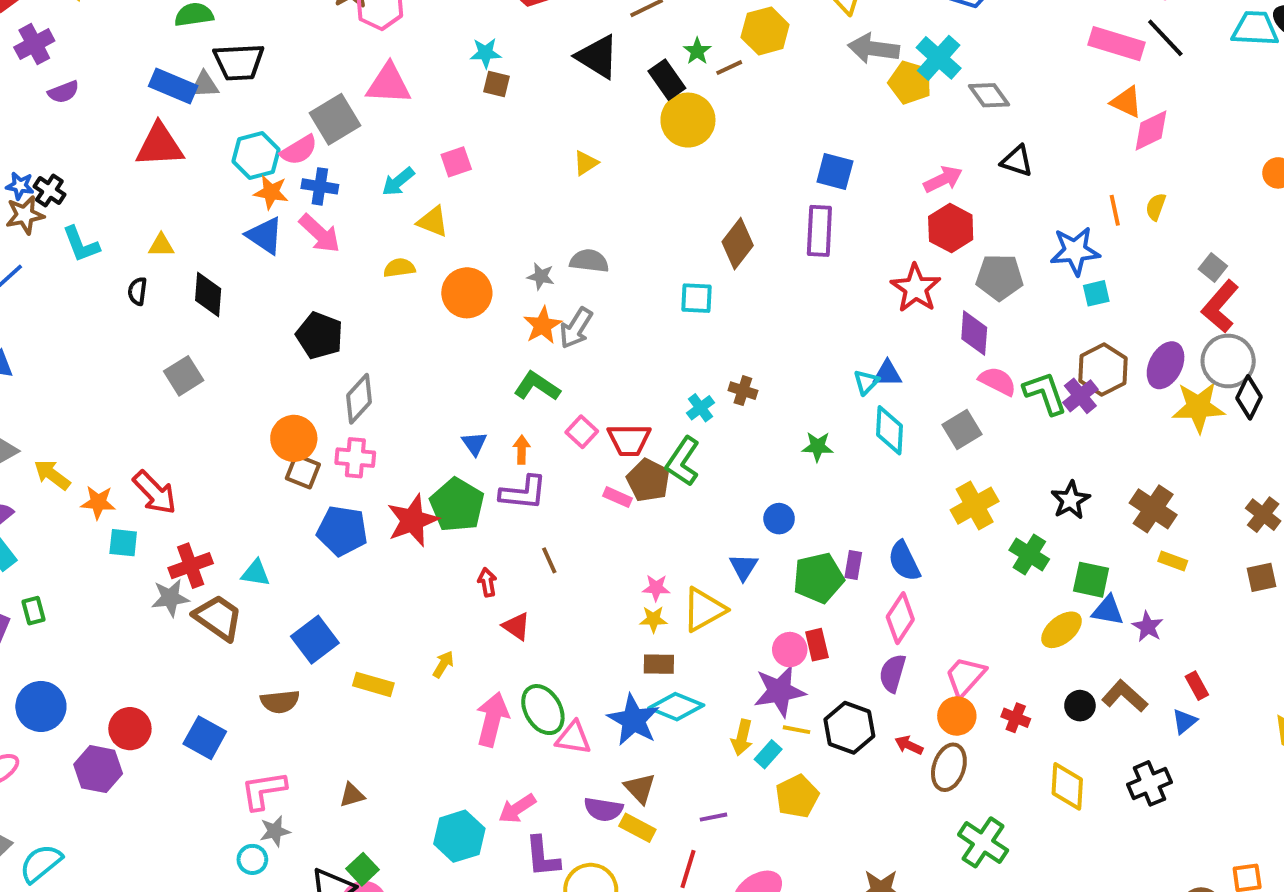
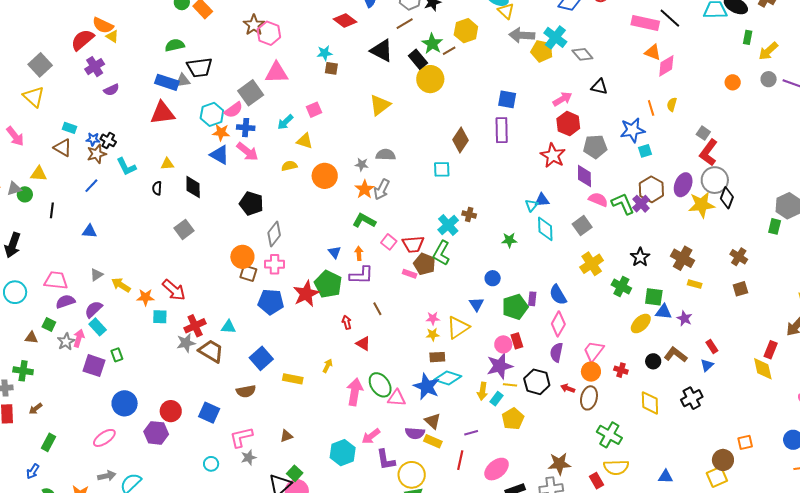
green star: (697, 51) -> (432, 44), size x1.5
yellow triangle: (586, 163) -> (380, 105), size x1.6
cyan cross: (700, 408) -> (448, 225), size x1.5
cyan circle: (252, 859) -> (211, 464), moved

